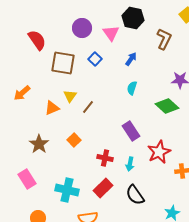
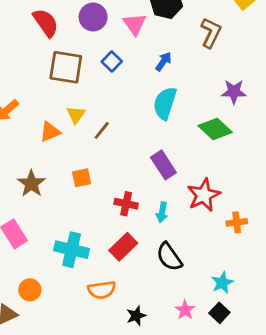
red semicircle: (37, 40) -> (46, 23), moved
cyan semicircle: (132, 88) -> (165, 103), size x1.6
orange square: (74, 140) -> (82, 178), turned 32

